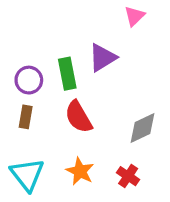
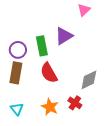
brown rectangle: (26, 117) -> (16, 73), size x1.5
cyan triangle: (27, 174) -> (17, 109), size x0.6
red cross: (128, 176) -> (75, 103), moved

